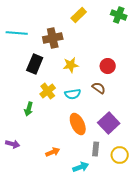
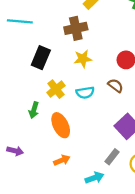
brown cross: (53, 38) -> (76, 28), moved
orange ellipse: (78, 124) -> (61, 125), moved
gray rectangle: (96, 149) -> (112, 157), turned 32

